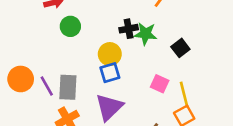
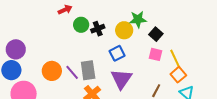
black cross: (129, 29) -> (98, 29), moved
black square: (180, 48) -> (156, 34), moved
yellow circle: (110, 54) -> (124, 30), moved

